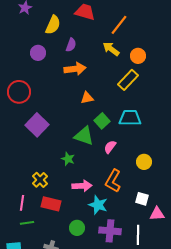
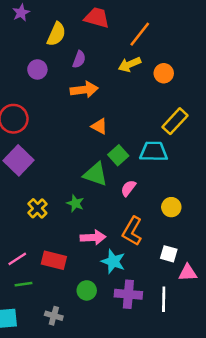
yellow arrow: (111, 49) -> (130, 64), turned -60
yellow rectangle: (128, 80) -> (175, 121), moved
orange triangle: (87, 98) -> (99, 126), turned 40
purple square: (37, 125) -> (18, 160), moved
yellow cross: (40, 180) -> (37, 208), moved
pink line: (22, 203) -> (17, 259), turned 49

